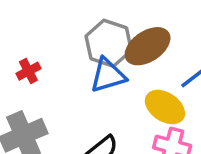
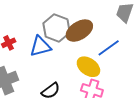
blue triangle: (108, 75) -> (40, 46), moved

